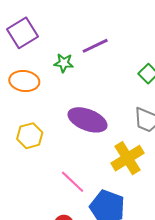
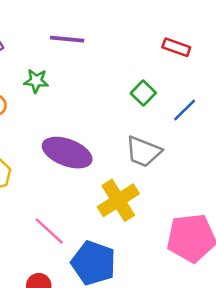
purple line: (95, 46) -> (67, 39), moved, turned 32

